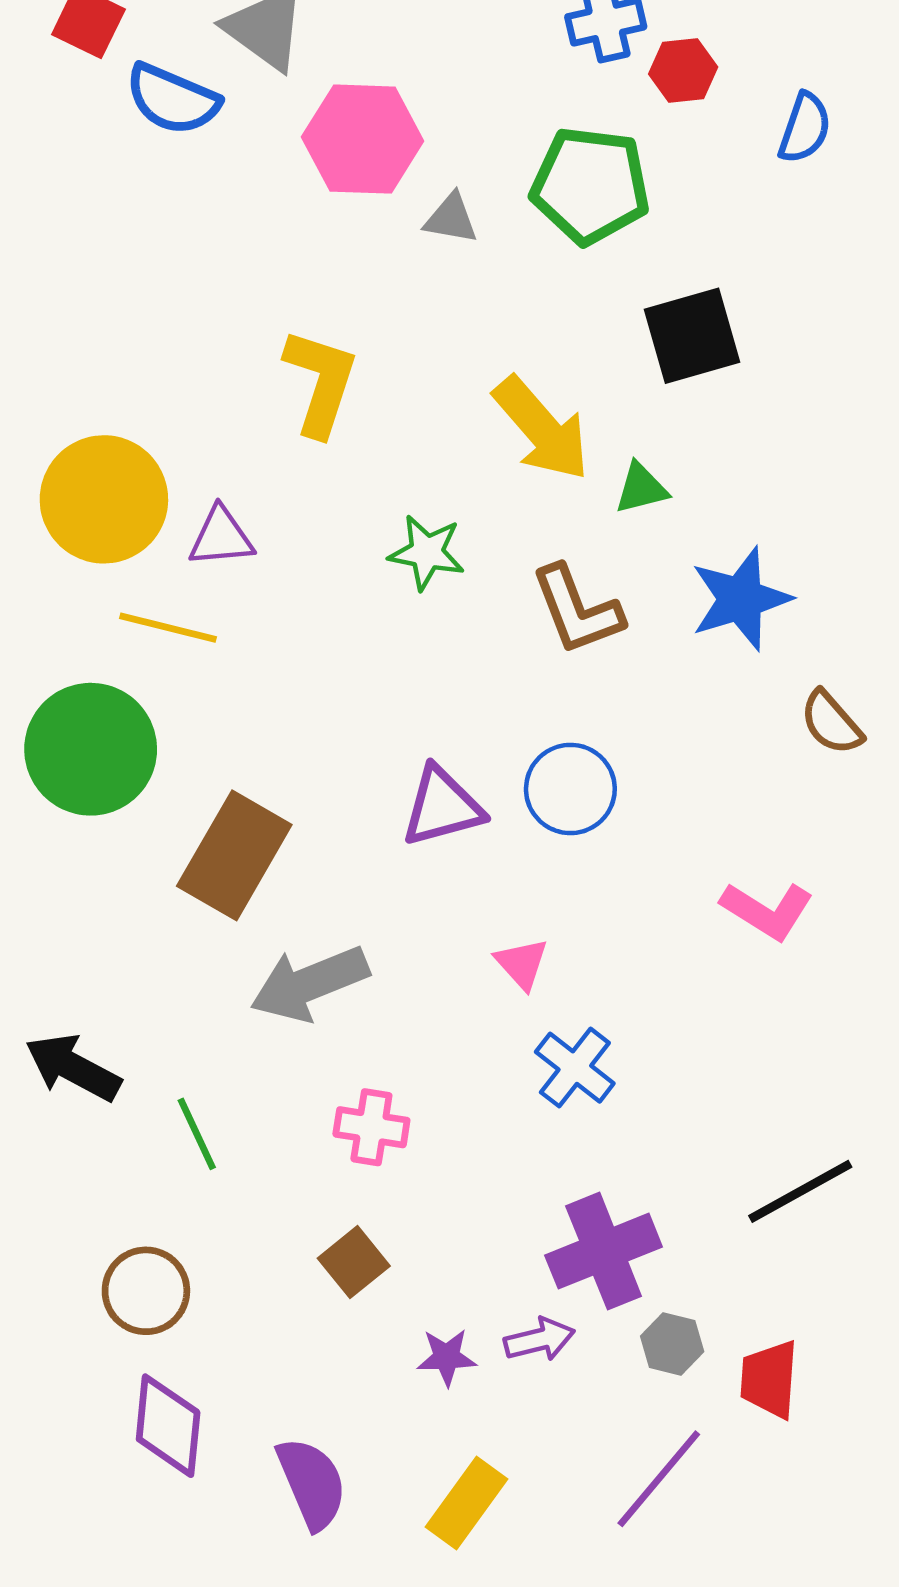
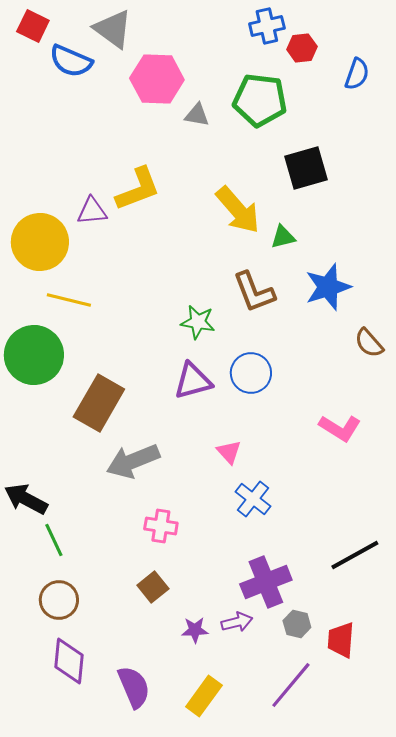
yellow L-shape: (321, 382) -> (138, 189), turned 51
purple triangle: (221, 537) -> (92, 211), moved
green star: (427, 552) -> (198, 322), moved
green line: (197, 1134) -> (54, 540), moved

